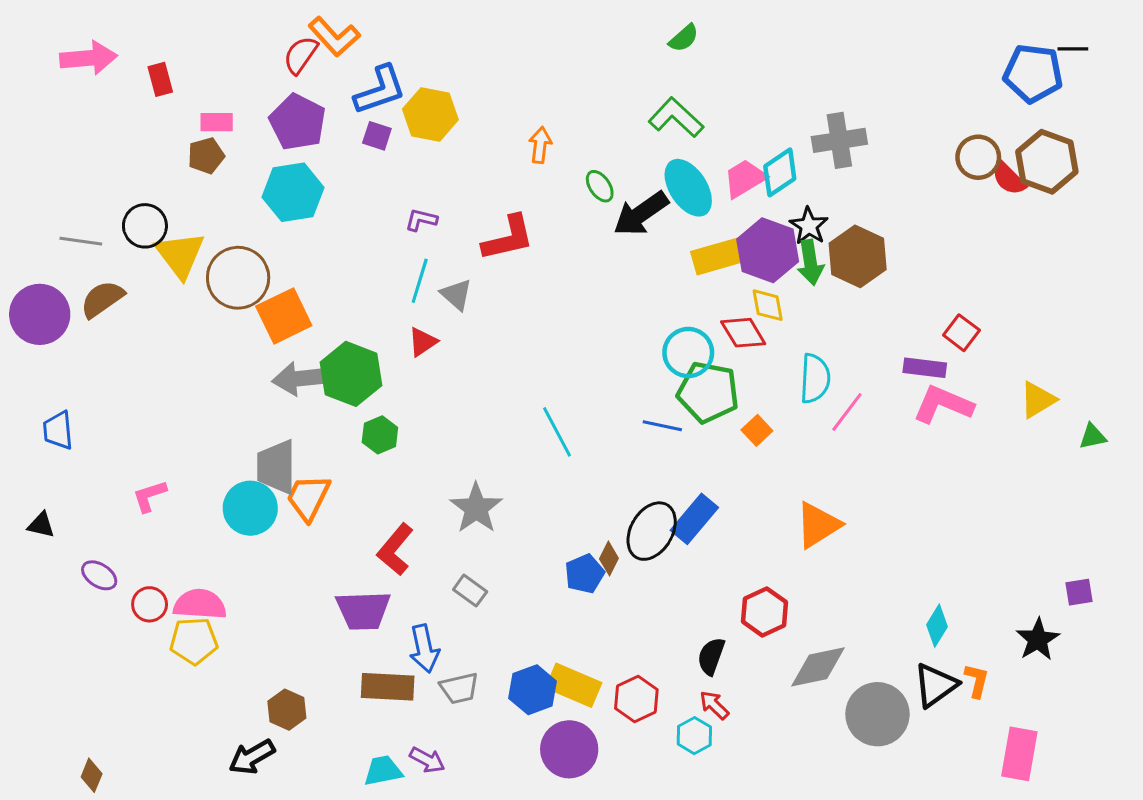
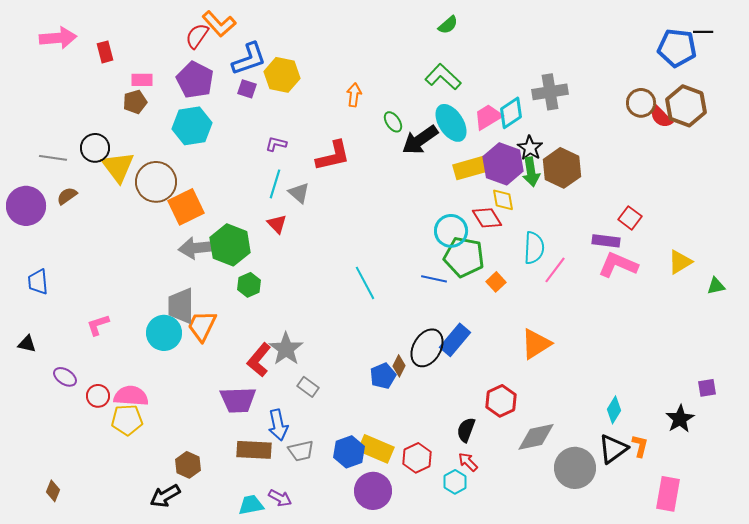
brown semicircle: (102, 299) -> (67, 196), size x0.7
red triangle: (423, 342) -> (277, 224), turned -40
gray star: (476, 508) -> (286, 349), moved
brown diamond: (92, 775) -> (53, 491), moved

